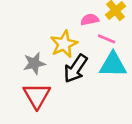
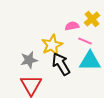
black arrow: (76, 69) -> (61, 64), turned 115

